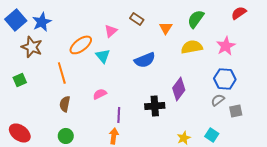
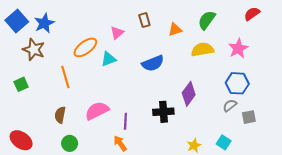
brown rectangle: (137, 19) -> (144, 20), turned 40
orange triangle: (166, 28) -> (175, 30), turned 40
cyan triangle: (103, 56) -> (109, 59), turned 49
pink semicircle: (100, 94) -> (97, 111), moved, size x1.6
brown semicircle: (65, 104) -> (60, 115), moved
orange arrow: (114, 136) -> (120, 143), turned -42

